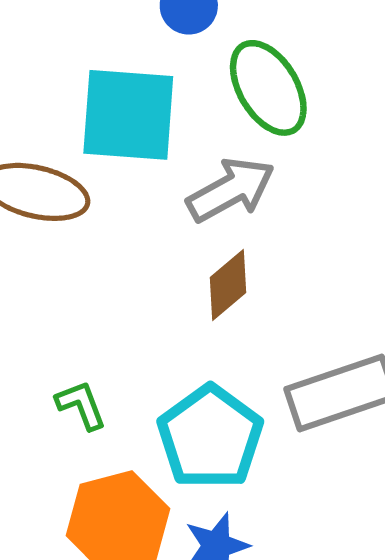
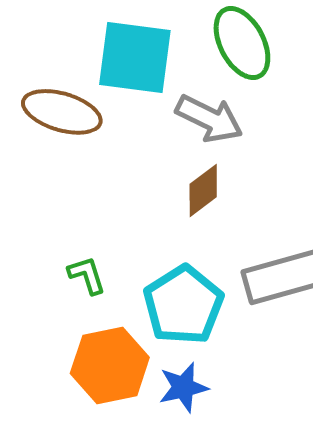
gray arrow: (231, 190) -> (209, 119), turned 52

